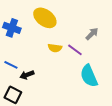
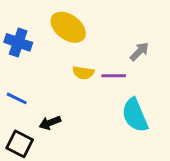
purple line: (75, 50) -> (114, 76), turned -35
black arrow: (27, 75) -> (50, 123), moved

